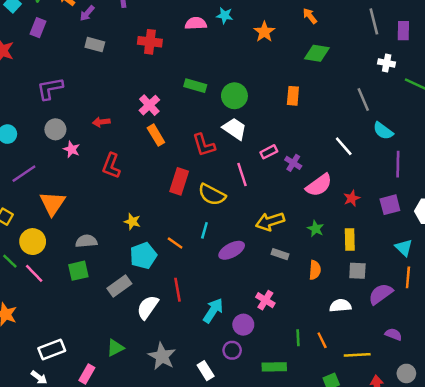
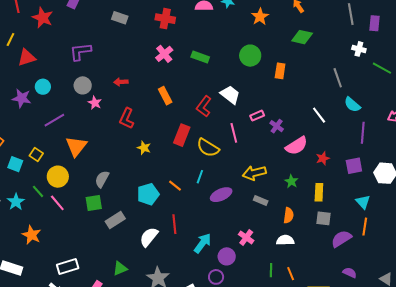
green circle: (234, 96) -> (250, 56), moved
pink cross: (149, 105) -> (164, 54), moved
red L-shape: (204, 145) -> (204, 106), turned 50
yellow star: (132, 222) -> (144, 148), moved
gray semicircle: (86, 241) -> (102, 179), turned -60
gray rectangle: (119, 286) -> (115, 220), moved
white semicircle: (340, 306) -> (285, 240), moved

